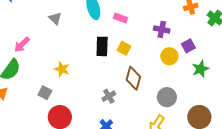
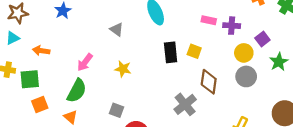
pink rectangle: (121, 18) -> (209, 20), moved
yellow star: (62, 69) -> (123, 69), moved
gray cross: (109, 96) -> (185, 104), size x1.5
gray circle: (167, 97) -> (246, 76), moved

